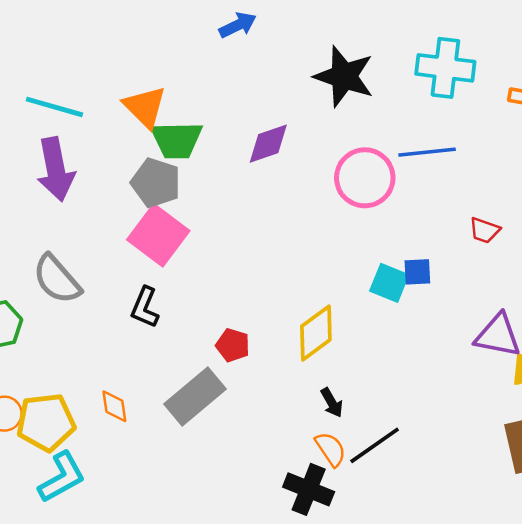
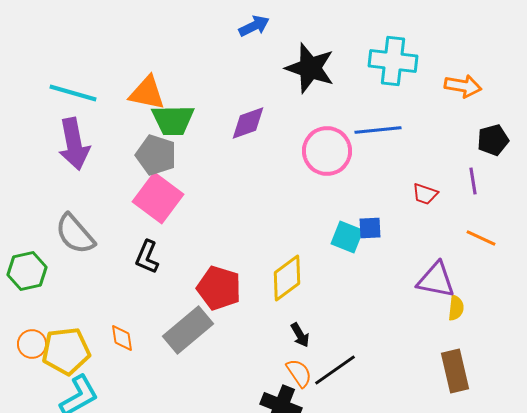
blue arrow: (238, 25) -> (254, 26), moved
orange triangle: (145, 107) -> (147, 93), turned -33
red pentagon: (233, 345) -> (219, 288), size x1.6

